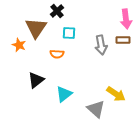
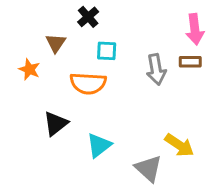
brown triangle: (36, 28) -> (56, 43), size x0.6
orange semicircle: (57, 54) -> (88, 83), size x1.6

